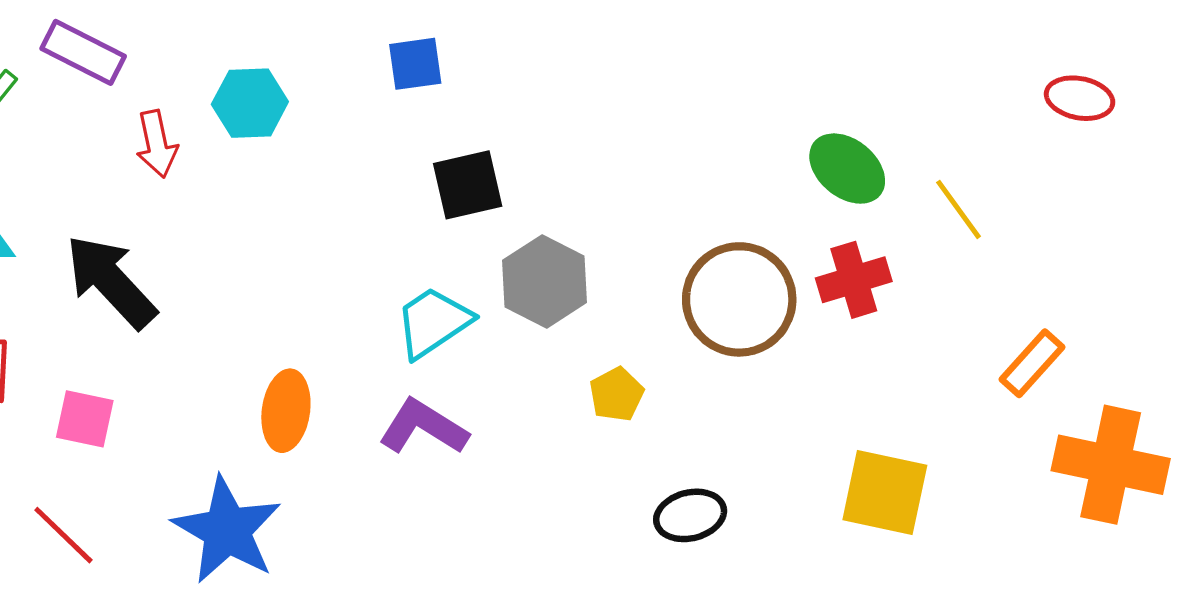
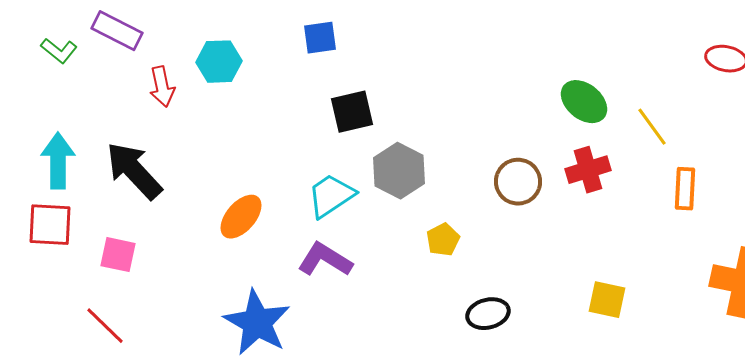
brown circle: (739, 299) -> (518, 182), size x0.7
orange rectangle: (1032, 363) -> (685, 189), moved, turned -39
orange ellipse: (286, 411) -> (241, 217), moved, turned 33
yellow square: (885, 492) -> (607, 300), size x0.7
blue star: (227, 530) -> (257, 323), moved

